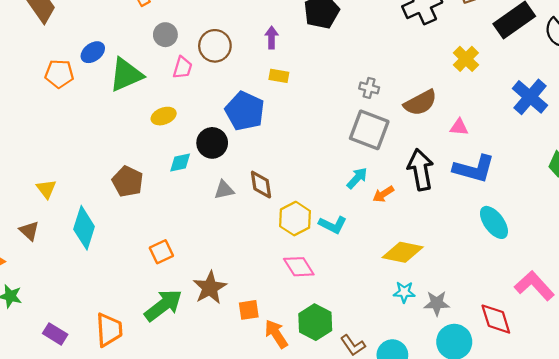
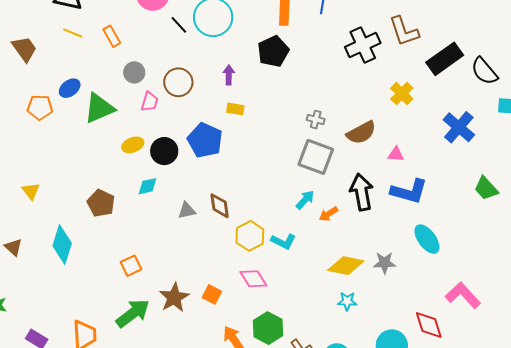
black circle: (212, 143) -> (164, 151), moved
yellow triangle: (46, 189) -> (31, 191), moved
gray star: (437, 303) -> (385, 263), moved
orange square: (249, 310) -> (212, 294), moved, turned 36

